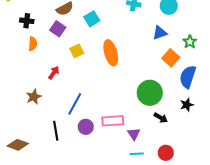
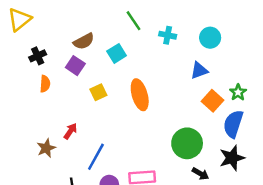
black cross: (27, 21) -> (38, 56), turned -32
green star: (190, 42) -> (238, 92), moved
red arrow: (54, 73) -> (70, 131), moved
black star: (187, 105) -> (232, 158), size x1.5

